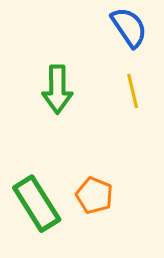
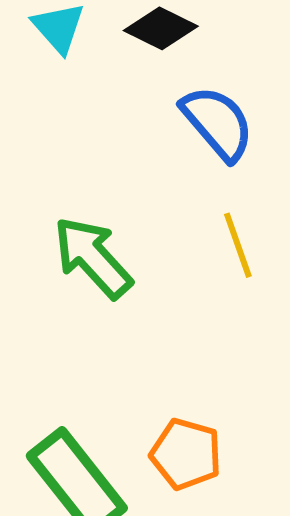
green arrow: (57, 89) -> (93, 258), turned 144

